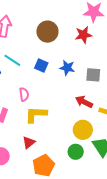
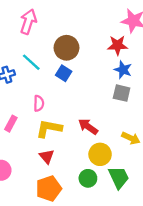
brown circle: (47, 32) -> (66, 48), moved
blue star: (67, 68) -> (123, 70), moved
red arrow: (84, 102) -> (88, 127), moved
red triangle: (29, 142) -> (47, 156), moved, turned -40

